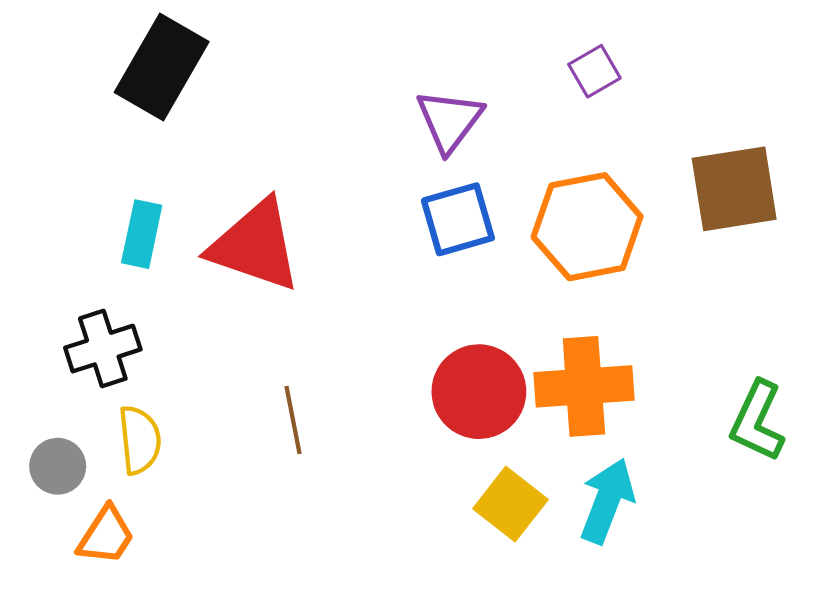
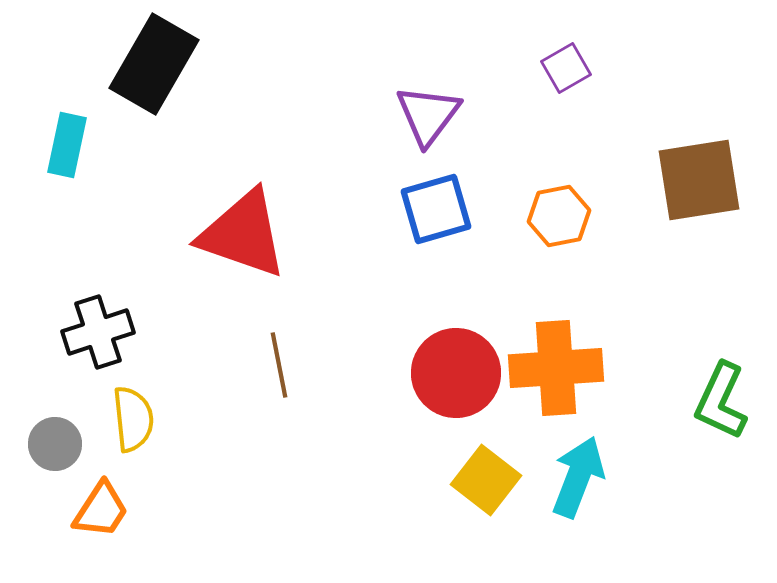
orange hexagon: (587, 227) -> (559, 216), size x0.6
cyan rectangle: (142, 234) -> (67, 145), moved
brown line: (293, 420) -> (279, 365), moved

